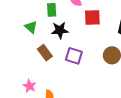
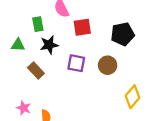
green triangle: (31, 27) -> (18, 45), turned -32
purple square: (74, 56) -> (76, 63), moved

